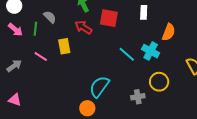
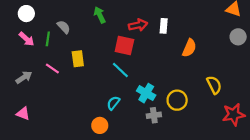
red square: (109, 18) -> (124, 45), moved
red arrow: (83, 27) -> (138, 25), moved, turned 132
cyan cross: (151, 51) -> (146, 93), moved
cyan line: (127, 54) -> (120, 70), moved
cyan semicircle: (99, 87) -> (113, 103), size x0.6

